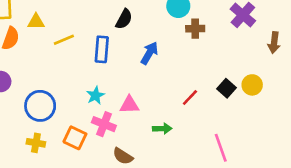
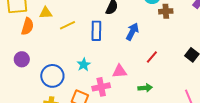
cyan star: (95, 95) -> (84, 65), moved
red line: (190, 97) -> (152, 57), moved
pink cross: (104, 124) -> (101, 87), turned -30

